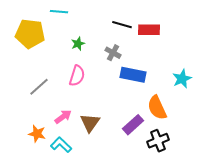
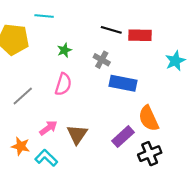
cyan star: (182, 79) -> (175, 61), moved

